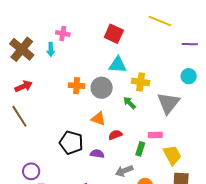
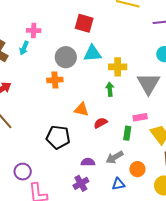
cyan arrow: (51, 49) -> (24, 48), turned 32
gray circle: (102, 88) -> (66, 57), moved
green arrow: (129, 103) -> (110, 89), turned 48
purple semicircle: (97, 154) -> (88, 162), moved

